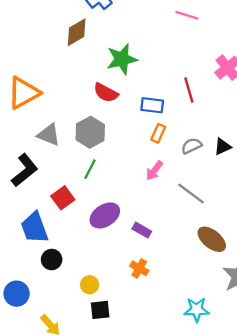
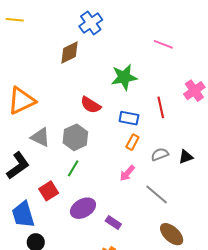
green star: (122, 59) -> (124, 77), moved

